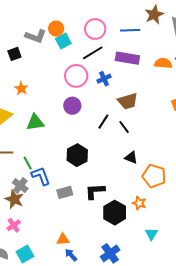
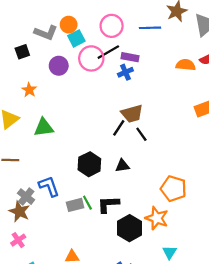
purple rectangle: (127, 58) -> (130, 57), moved, size x0.7
pink circle: (76, 76) -> (91, 58), moved
blue cross: (104, 79) -> (125, 72), moved
brown trapezoid: (128, 101) -> (132, 114), moved
purple circle: (72, 106) -> (59, 66), moved
black triangle: (131, 157) -> (122, 166), moved, turned -32
green line: (28, 163) -> (87, 203), moved
orange star: (139, 203) -> (157, 218), size x1.5

